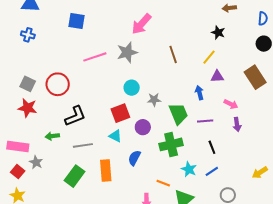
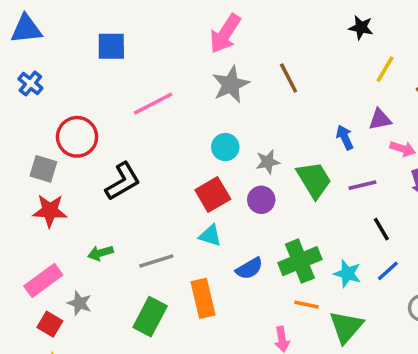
blue cross: (28, 35) -> (30, 83), turned 32
gray star: (127, 52) -> (231, 84), moved
yellow line: (209, 57) -> (385, 69), moved
purple triangle: (217, 76) -> (380, 119), moved
red circle: (58, 84) -> (77, 137), moved
black L-shape: (75, 116) -> (123, 181), moved
purple circle: (143, 127) -> (261, 200), moved
green cross: (171, 144) -> (300, 261), moved
pink rectangle: (18, 147) -> (43, 281), turned -35
blue semicircle: (134, 158) -> (249, 268), turned -140

